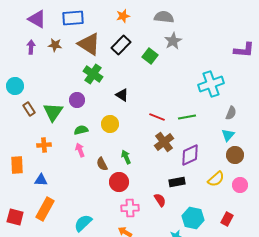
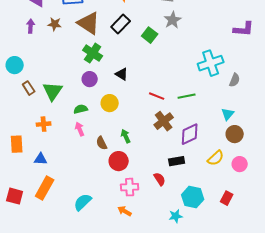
purple circle: (77, 100) -> (90, 79), moved
gray semicircle: (231, 113) -> (235, 80), moved

